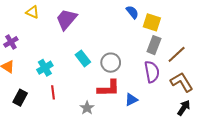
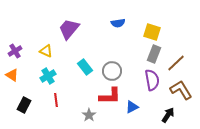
yellow triangle: (32, 12) -> (46, 51), moved
blue semicircle: (132, 12) -> (118, 23), moved, turned 120
black arrow: (184, 108) -> (168, 115), moved

